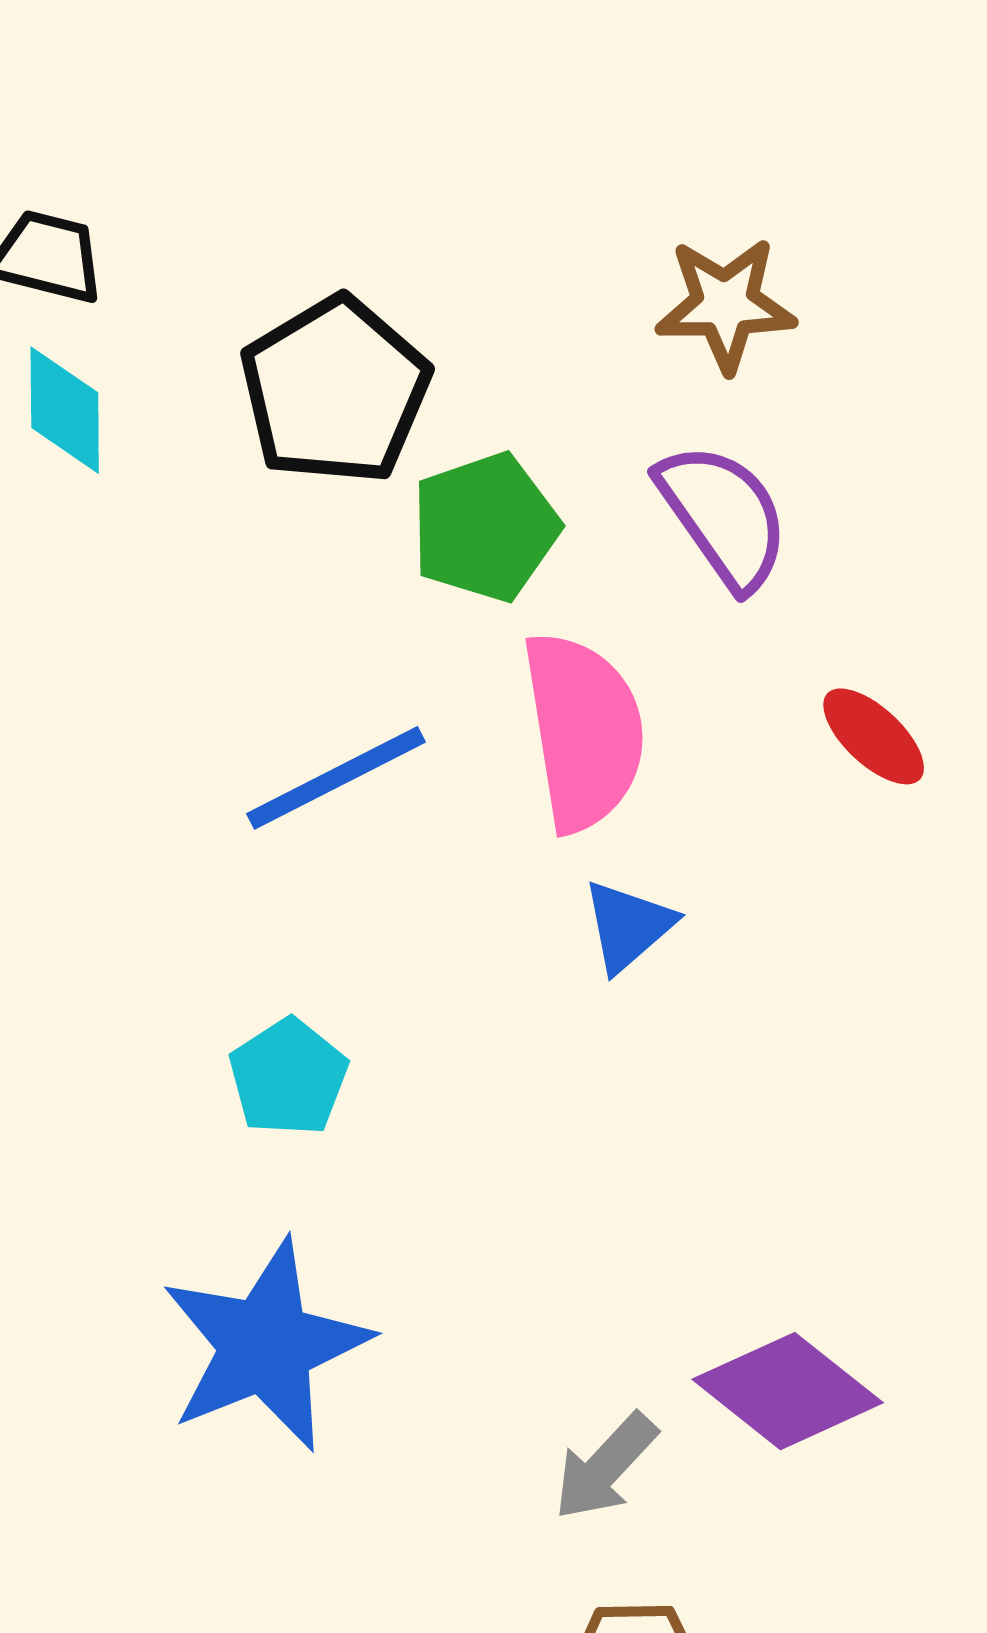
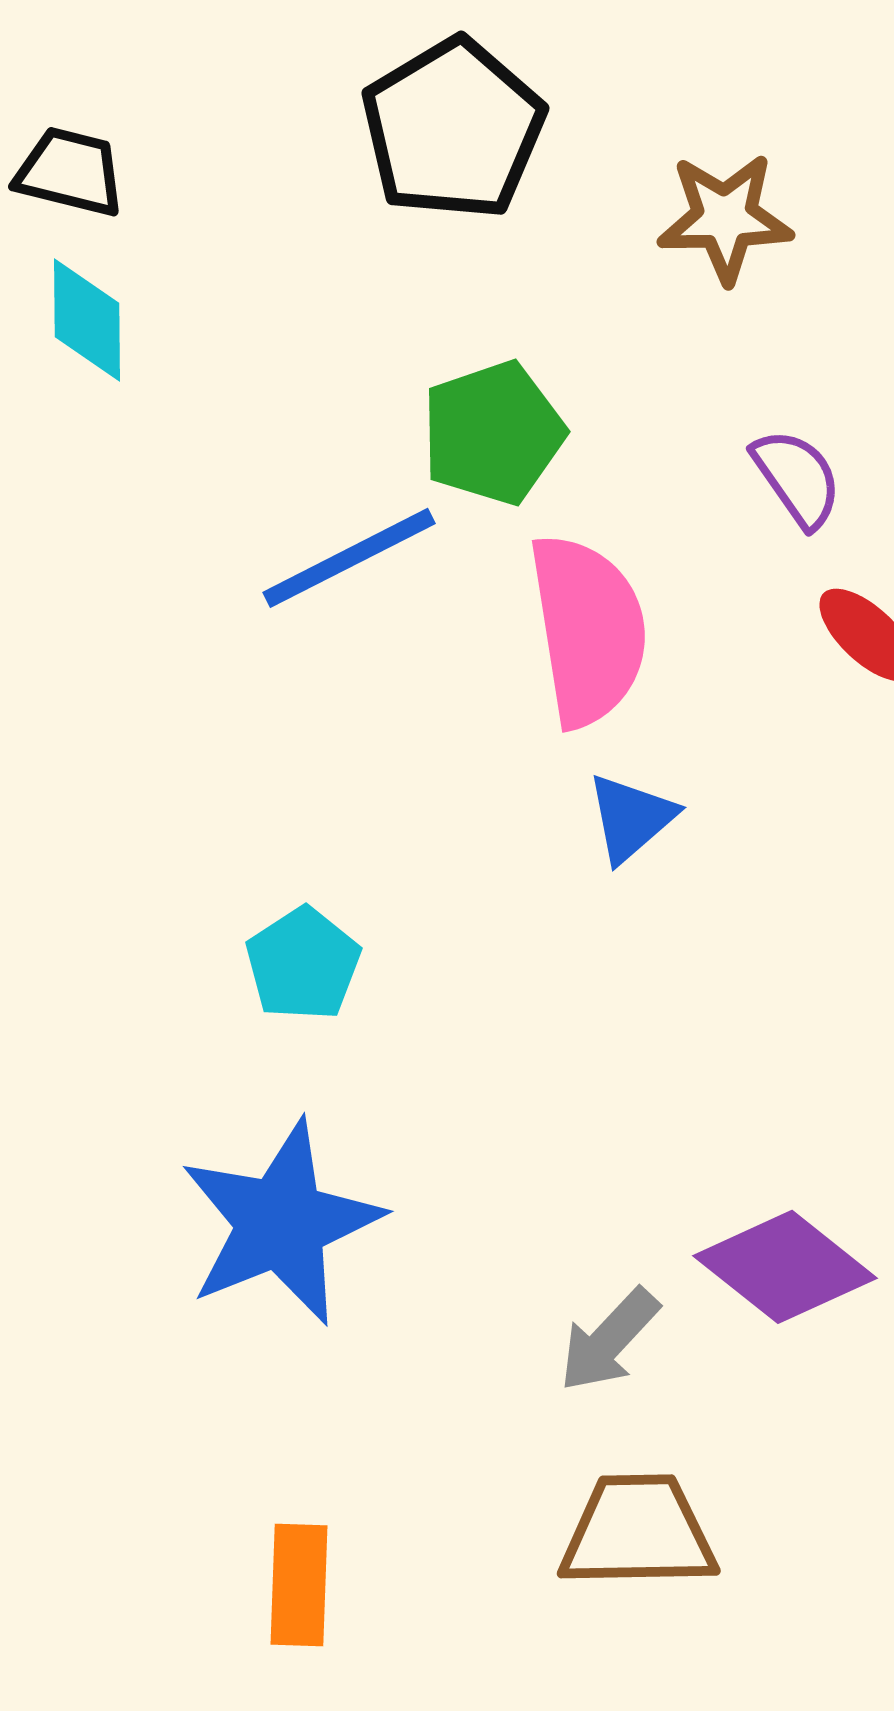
black pentagon: (335, 390) -> (453, 129), moved
purple semicircle: (723, 516) -> (797, 478), moved, size x0.7
blue line: (336, 778) -> (349, 558), moved

